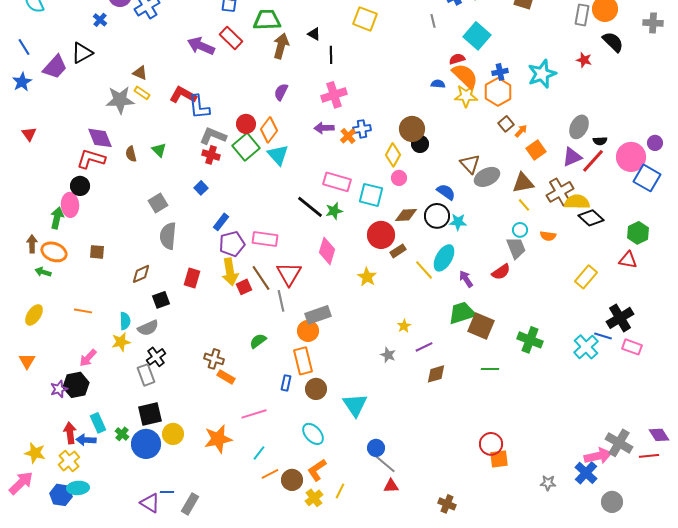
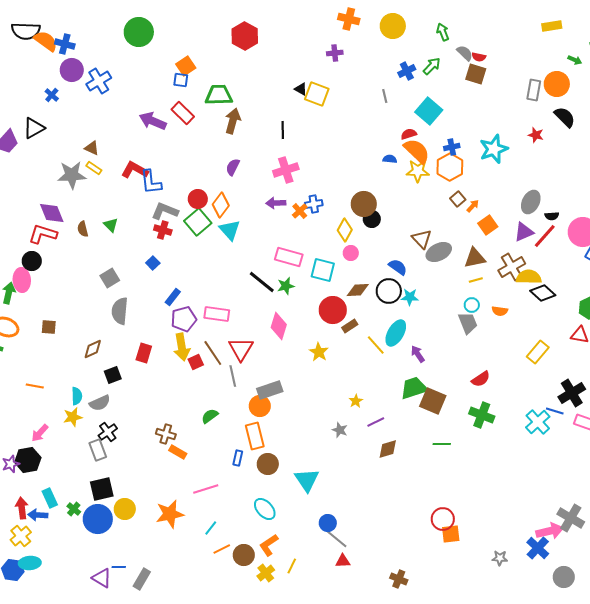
black triangle: (314, 34) -> (301, 89), moved
yellow line: (524, 205) -> (476, 280), turned -64
red semicircle: (501, 272) -> (481, 379), moved

